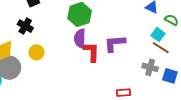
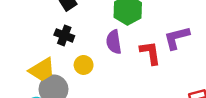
purple semicircle: (80, 38) -> (114, 42), moved

